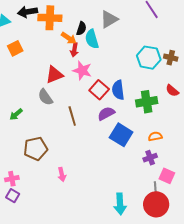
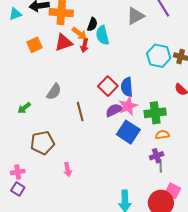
gray triangle: (109, 19) -> (135, 16), moved
orange square: (15, 48) -> (35, 45), moved
pink star: (82, 70) -> (128, 106), moved, turned 30
red triangle: (54, 75) -> (64, 43), moved
gray semicircle: (45, 97) -> (54, 92), turned -114
green cross: (147, 102) -> (155, 113), moved
pink square: (167, 176) -> (173, 191), moved
gray line: (155, 188) -> (161, 166), moved

